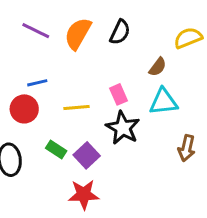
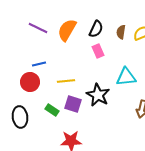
brown semicircle: (158, 67) -> (121, 32), moved, turned 152
pink rectangle: (118, 94) -> (98, 51), moved
purple square: (87, 155) -> (73, 104), moved, turned -30

